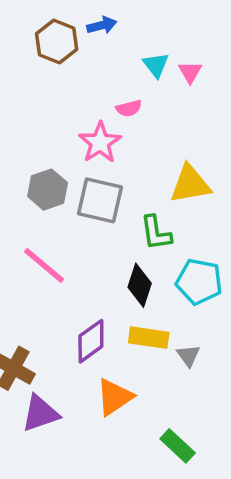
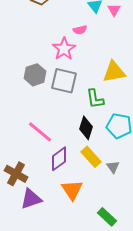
pink line: (44, 265) -> (40, 132), moved
yellow rectangle: (149, 338) -> (91, 157), turned 40
orange triangle: (114, 397) -> (72, 190), turned -30

